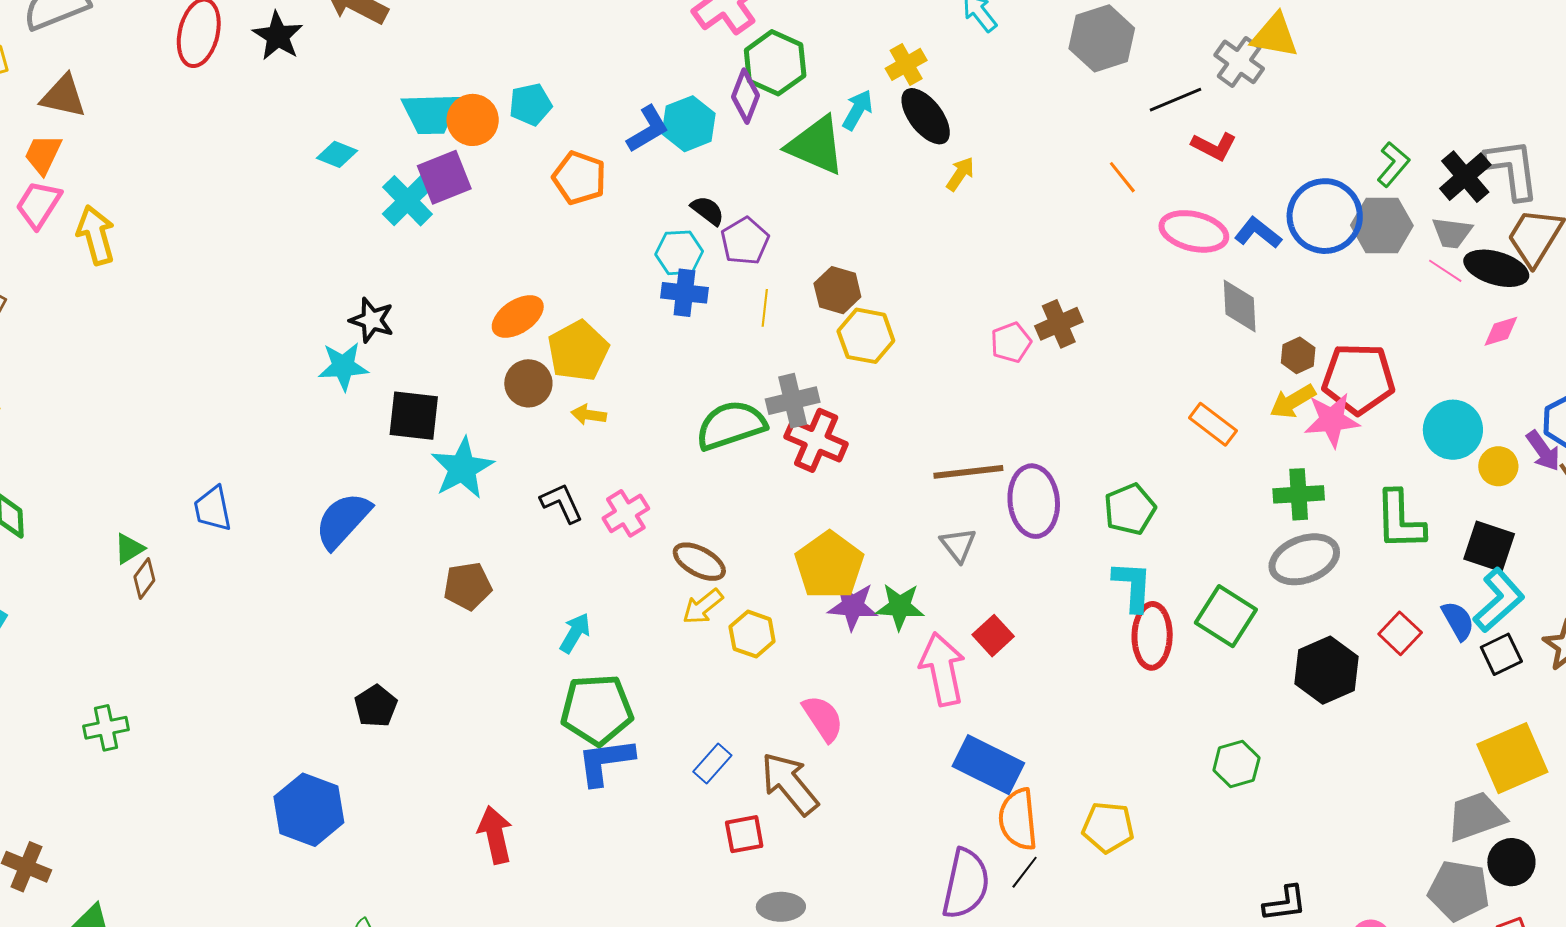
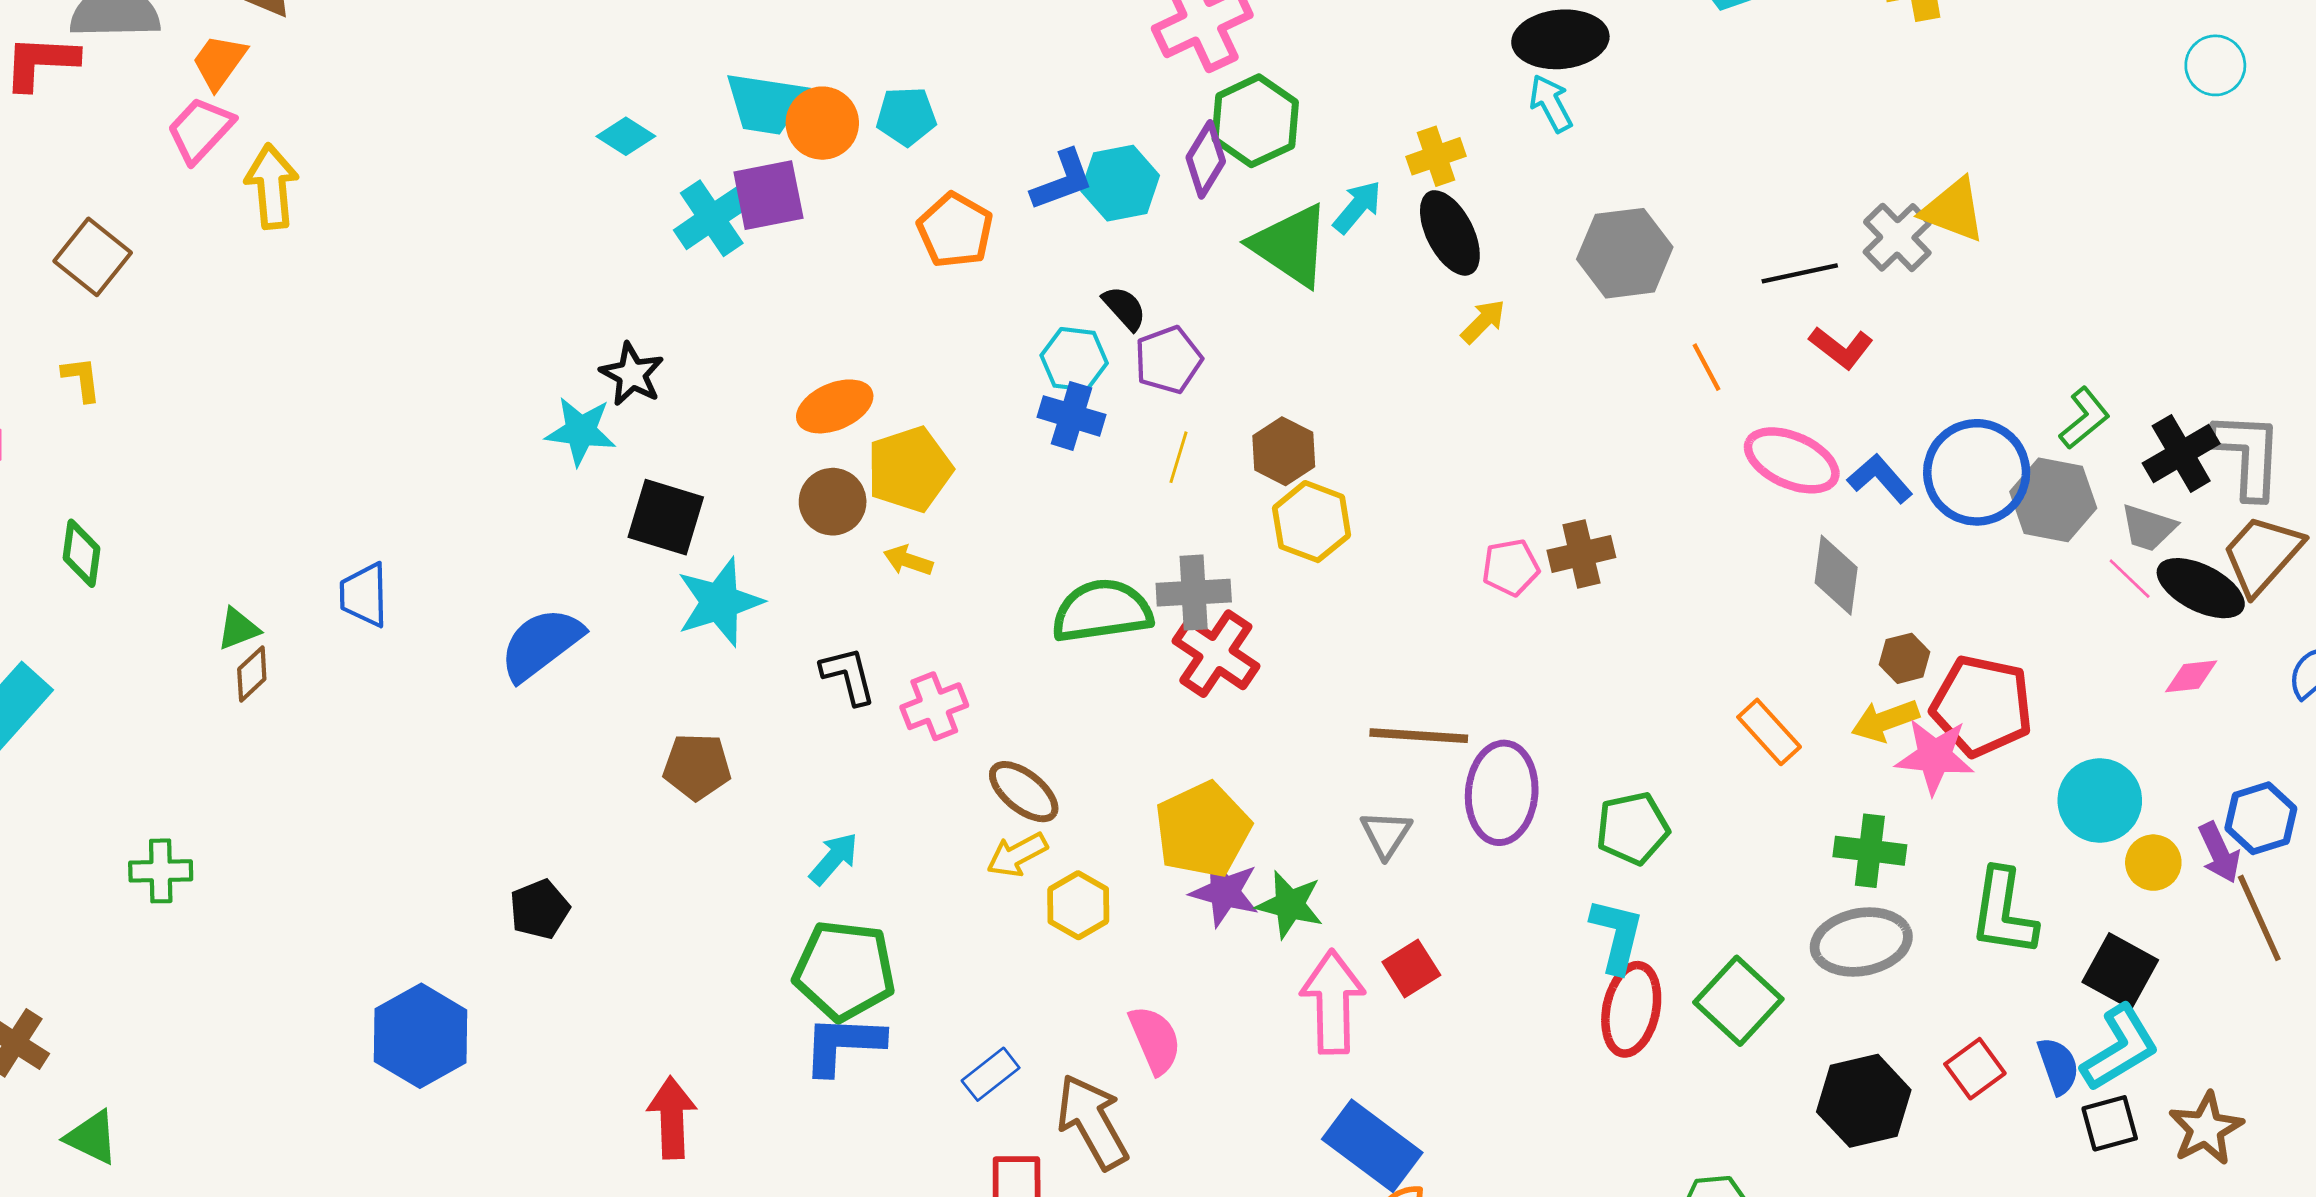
gray hexagon: (1102, 38) -> (1625, 253), moved

